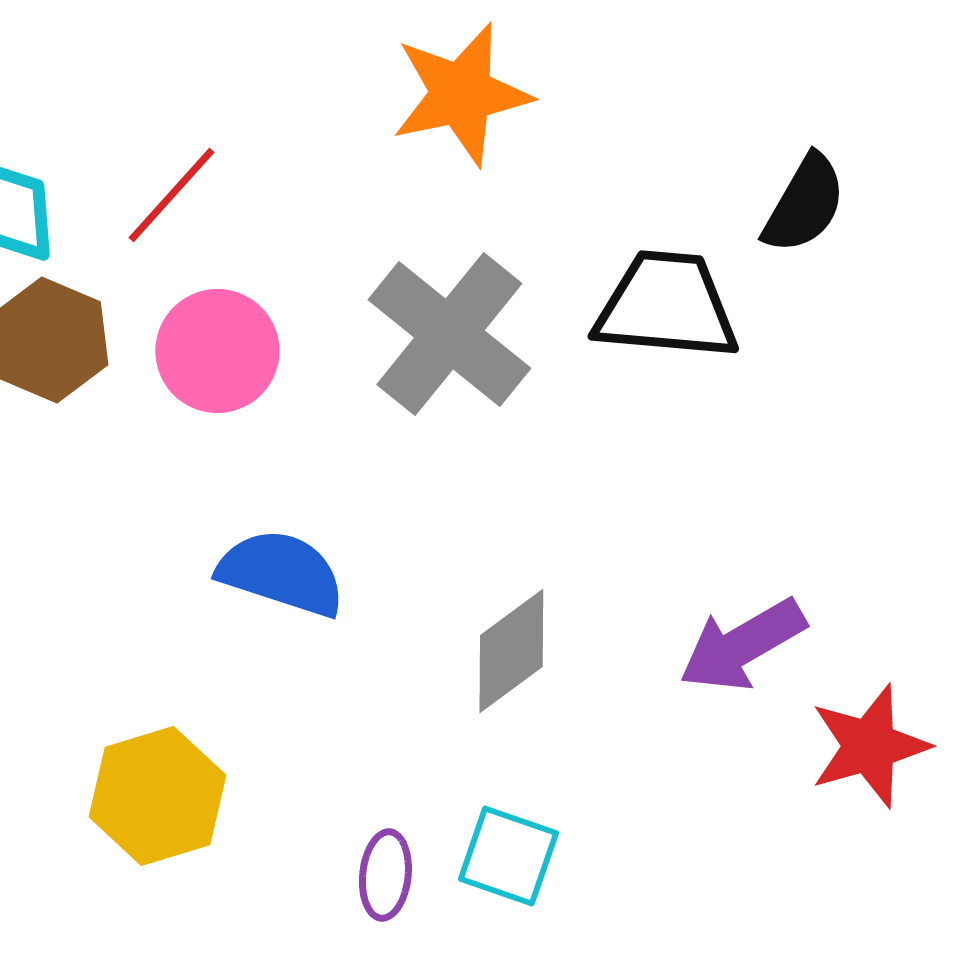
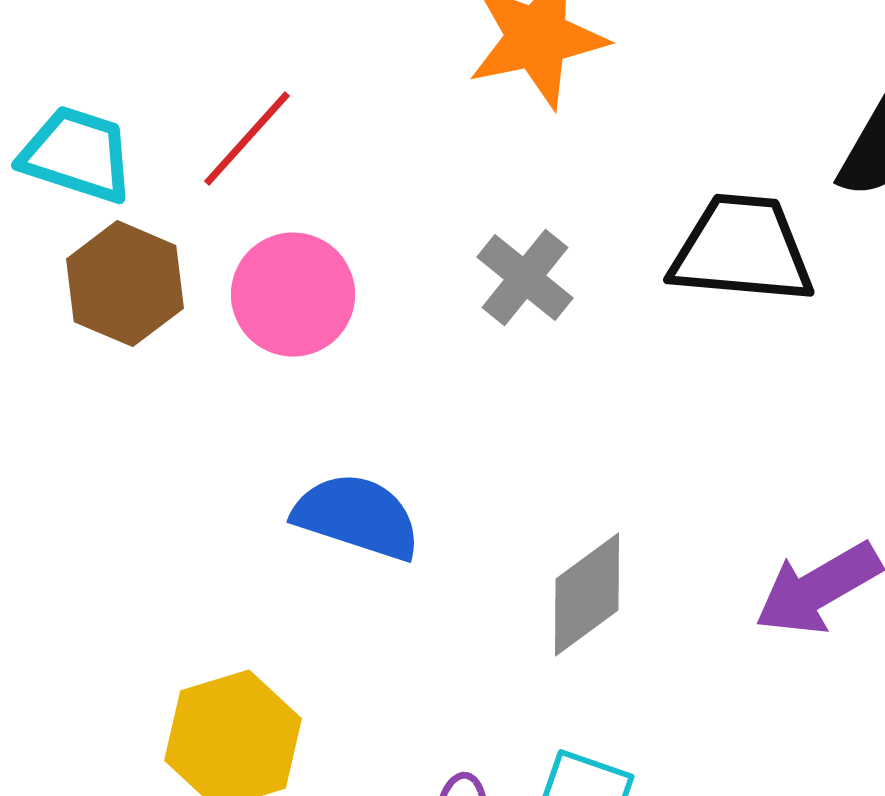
gray cross: (449, 334) -> (525, 278), size x0.6

